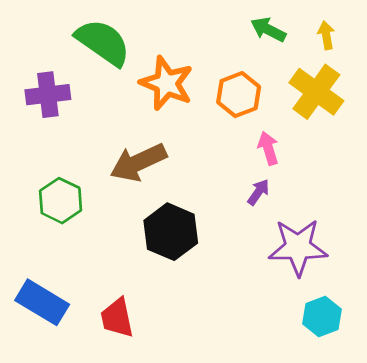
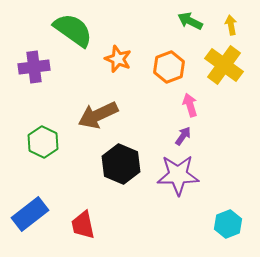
orange star: (167, 83) -> (118, 59), size x0.7
purple star: (298, 247) -> (178, 175), moved
blue rectangle: (42, 302) -> (30, 214), turned -69

